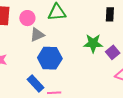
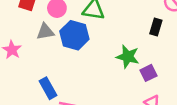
gray triangle: (37, 35) -> (45, 32), moved
blue hexagon: (50, 58) -> (74, 35), moved

